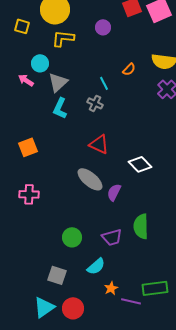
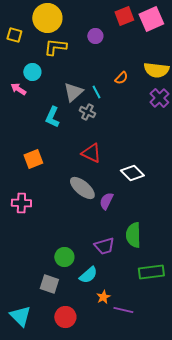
gray triangle: (58, 82) -> (73, 92), moved
orange square: (28, 147) -> (33, 159), moved
green circle: (72, 237) -> (64, 257), moved
green rectangle: (155, 288) -> (151, 272), moved
cyan triangle: (44, 307) -> (20, 316), moved, turned -40

